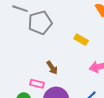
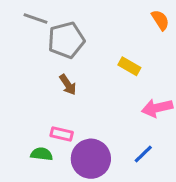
brown arrow: (52, 68) -> (68, 85), moved

